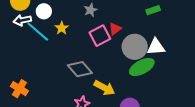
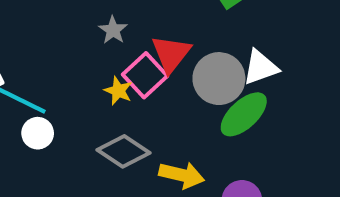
white circle: (44, 11) -> (38, 133), moved
yellow star: (62, 28) -> (118, 91), moved
red triangle: (115, 29) -> (171, 54), size x1.5

